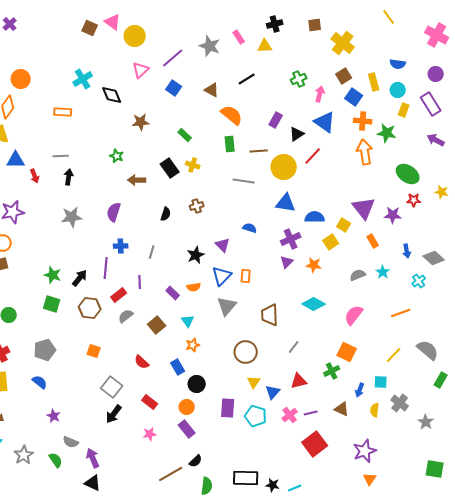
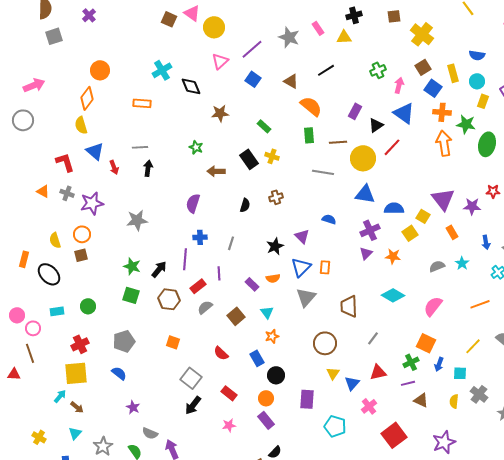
blue triangle: (16, 160) -> (95, 151), turned 42
green ellipse: (408, 174) -> (487, 144), moved, turned 70
gray star: (72, 217) -> (137, 220), moved
blue arrow: (360, 390) -> (439, 364), moved
purple line: (311, 413) -> (408, 383), moved
cyan pentagon: (256, 416) -> (335, 426), moved

